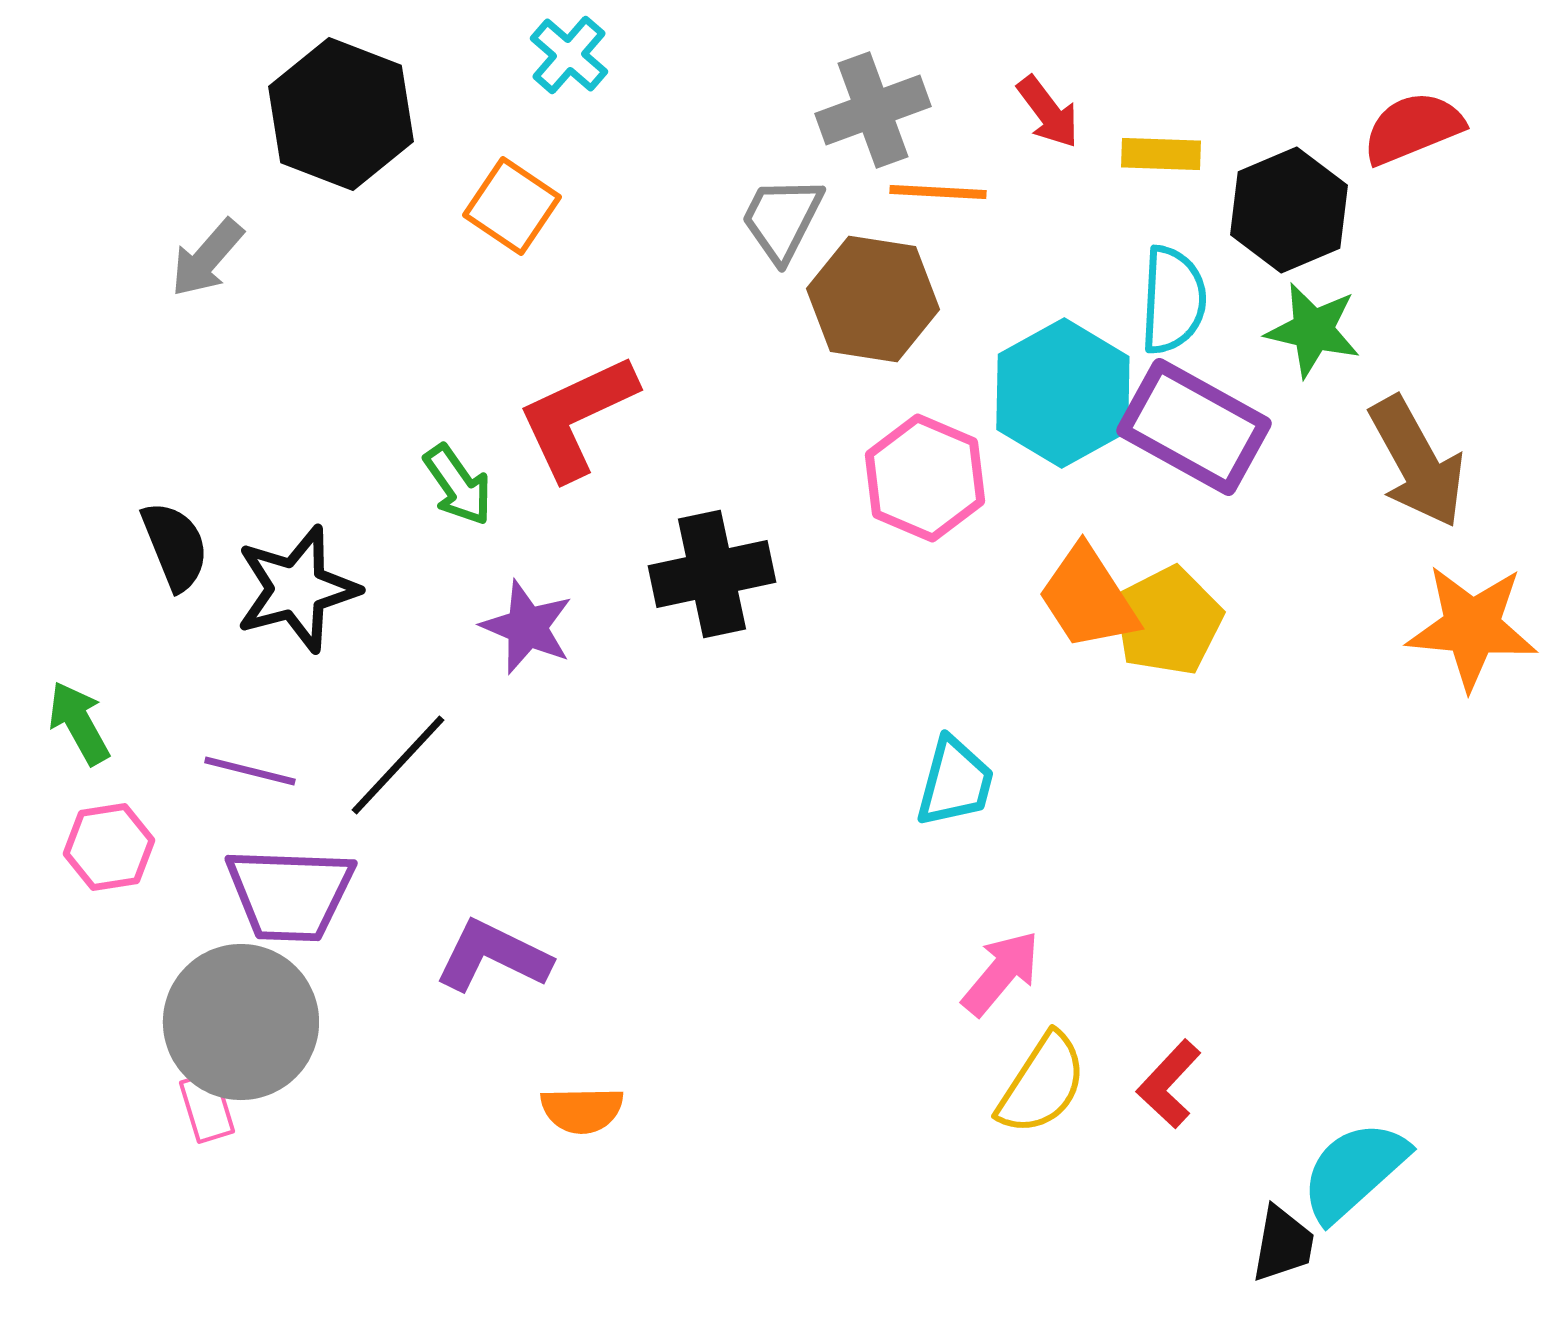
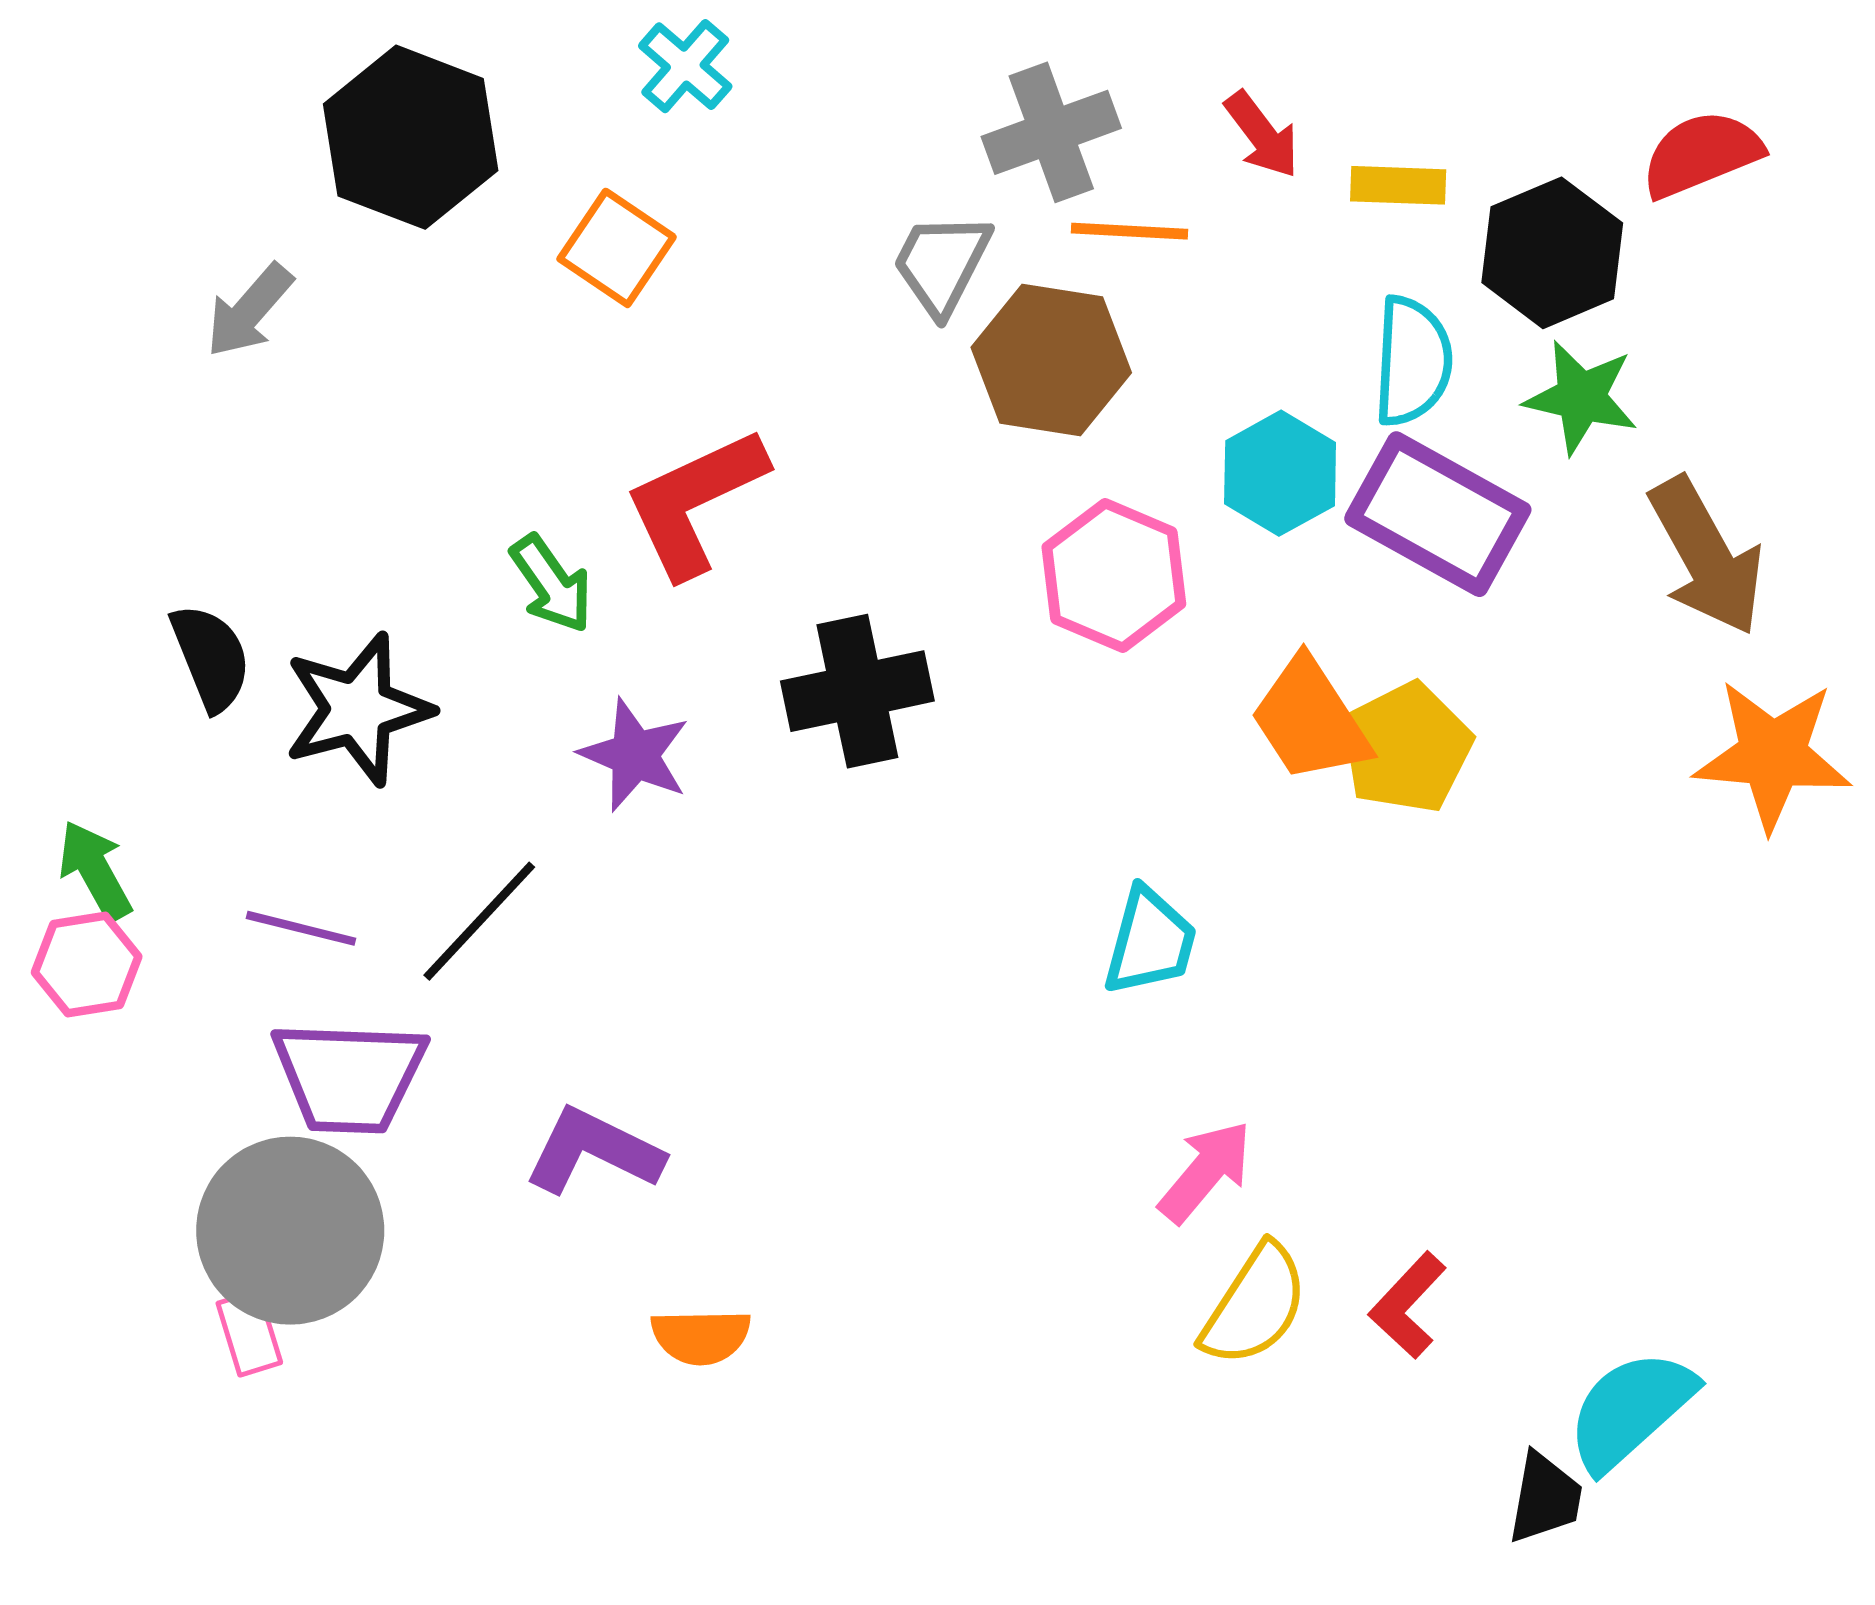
cyan hexagon: (1063, 393) -> (1280, 473), size x0.7
pink hexagon: (109, 847) -> (87, 964), moved

